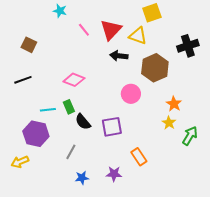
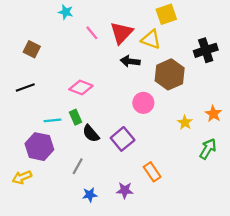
orange star: (174, 104) -> (213, 114), moved
yellow star: (169, 123) -> (185, 123), moved
purple square: (112, 127) -> (123, 139), turned -30

